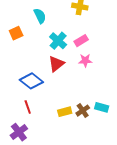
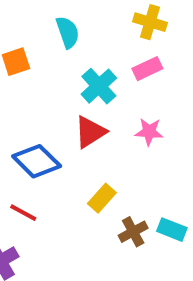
pink rectangle: (81, 41) -> (147, 69), moved
red line: (28, 107) -> (23, 213), turned -48
yellow rectangle: (65, 112) -> (102, 198), moved, turned -40

